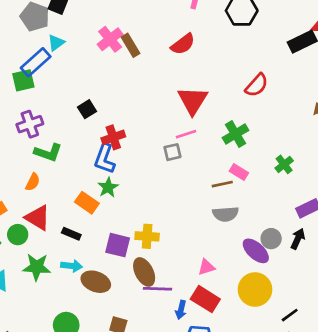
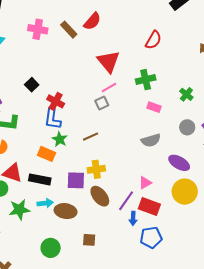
pink cross: (110, 39) -> (38, 29), turned -30
brown rectangle: (131, 45) -> (69, 30), moved
green cross: (235, 134) -> (146, 80), turned 30
red cross: (113, 137) -> (56, 101), turned -30
brown line: (222, 184) -> (91, 137), moved
black rectangle: (71, 234) -> (40, 179), size x1.5
gray circle: (271, 239) -> (187, 127), moved
purple line: (157, 289) -> (126, 201), moved, turned -45

